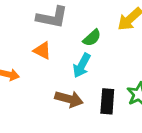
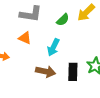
green semicircle: (92, 38) -> (63, 20), moved

